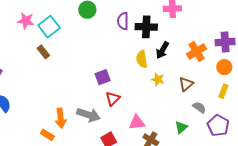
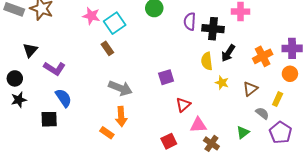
yellow rectangle: (223, 91) -> (278, 99), moved
red triangle: (113, 99) -> (183, 105), moved
gray arrow: (88, 115) -> (120, 88), moved

